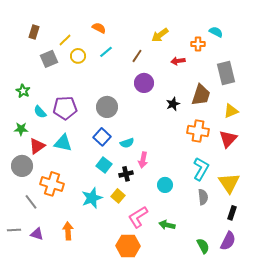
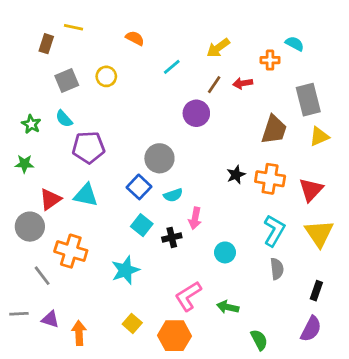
yellow line: (65, 40) -> (74, 27), moved, turned 56
cyan line: (106, 52) -> (172, 67), moved
brown line: (137, 56) -> (214, 85), moved
black star: (173, 104) -> (236, 175), moved
gray circle: (107, 107) -> (159, 158), moved
yellow triangle: (231, 111) -> (319, 136), moved
cyan semicircle: (40, 112) -> (64, 119), moved
green star: (21, 129) -> (24, 164), moved
yellow triangle: (229, 183) -> (319, 233), moved
yellow square: (118, 196) -> (132, 323), moved
orange arrow: (68, 231) -> (79, 333), moved
green semicircle: (203, 246) -> (259, 340), moved

